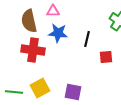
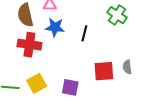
red square: (106, 57) -> (104, 71), moved, size x1.5

